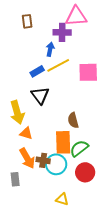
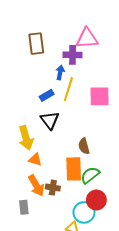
brown rectangle: (27, 21) -> (36, 44), size x1.5
yellow line: (58, 65) -> (68, 89), turned -45
cyan circle: (56, 164) -> (84, 212), moved

